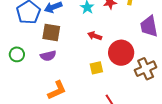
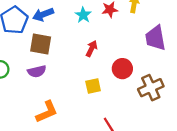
red arrow: (95, 36) -> (92, 49), turned 96
red circle: (121, 53) -> (122, 69), size x0.7

